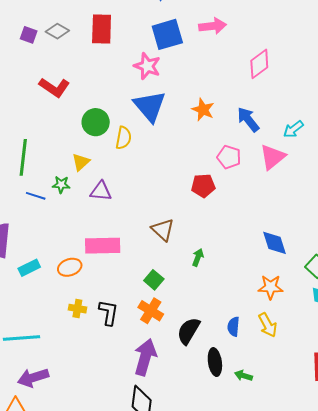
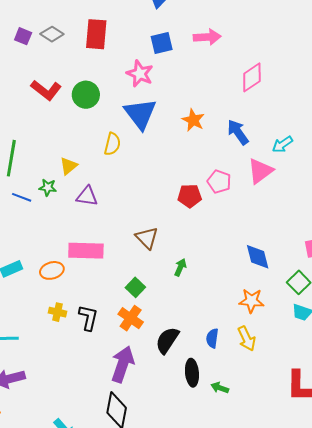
blue square: (167, 34) -> (162, 43), size x0.7
green circle: (96, 122) -> (86, 95), moved
pink pentagon: (229, 157) -> (219, 182), moved

